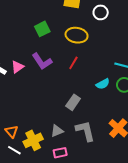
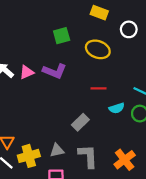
purple L-shape: (42, 61) -> (55, 71), turned -45
red line: (73, 63) -> (98, 88), moved, turned 48

